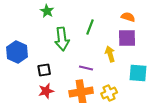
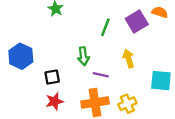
orange semicircle: (128, 17) -> (160, 12), moved
purple square: (127, 38) -> (137, 21), moved, turned -30
green arrow: (62, 39) -> (83, 56), moved, size x0.7

